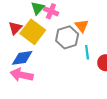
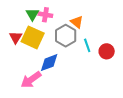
blue diamond: (22, 58) -> (49, 63), moved
pink arrow: (22, 75) -> (31, 80), turned -35

